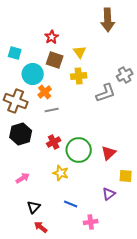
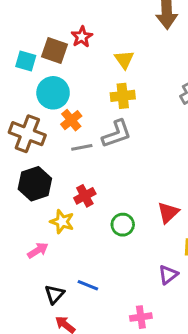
brown square: (55, 60) -> (55, 50), moved
gray L-shape: (106, 93) -> (117, 134), moved
green circle: (79, 150) -> (123, 225), moved, size x0.6
yellow star: (61, 173) -> (62, 222), moved
blue line: (71, 204) -> (88, 285), moved

